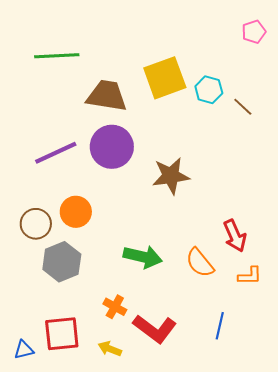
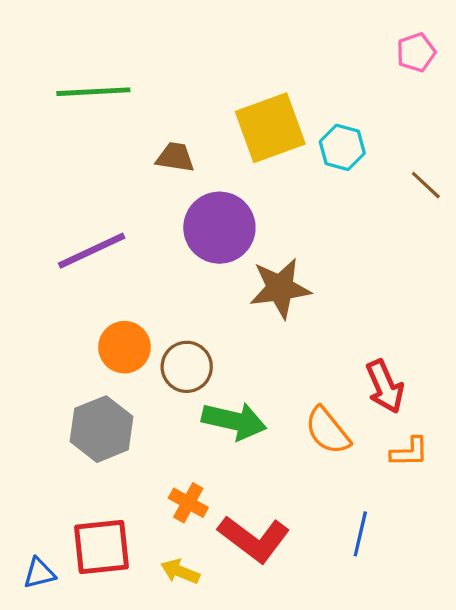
brown trapezoid: (107, 96) -> (175, 157), size x0.6
brown line: (243, 107) -> (426, 185), moved
purple circle: (112, 147) -> (219, 228), moved
brown circle: (36, 224) -> (187, 367), moved

